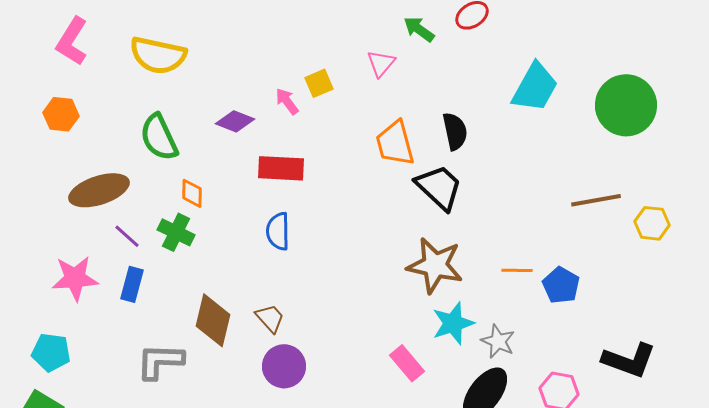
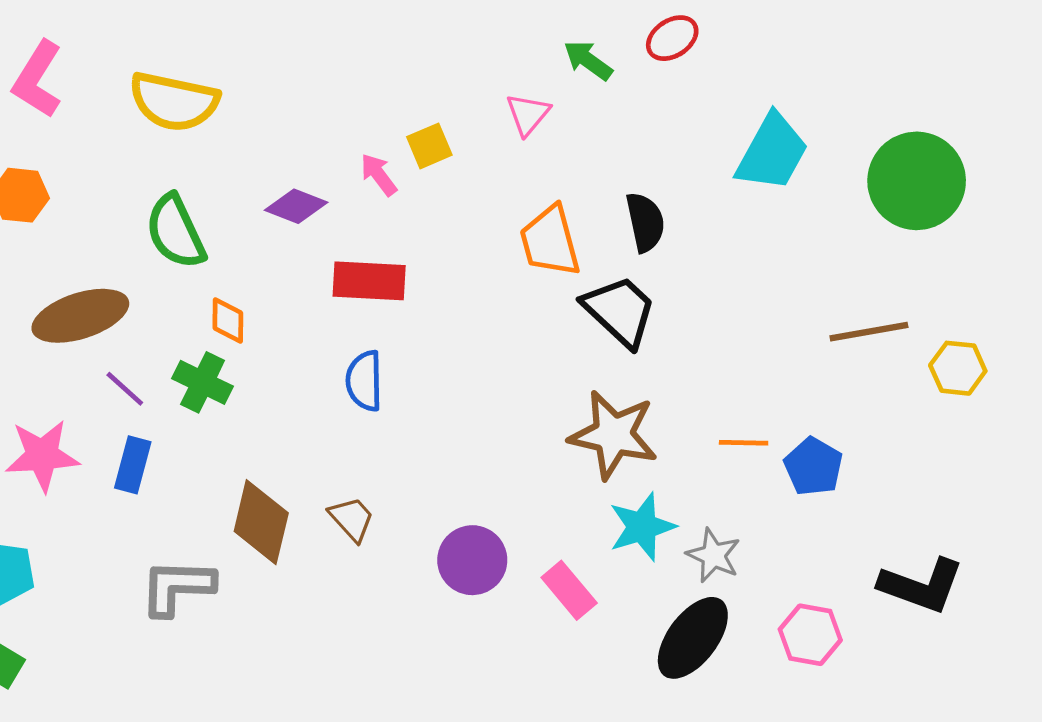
purple circle: (284, 366) -> (472, 560), moved

